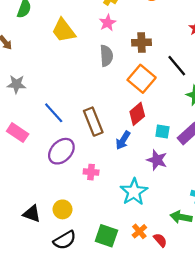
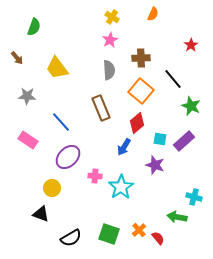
yellow trapezoid: (64, 30) -> (57, 68), moved
brown rectangle: (93, 122) -> (101, 108), moved
cyan star: (134, 192) -> (121, 187), moved
yellow circle: (63, 209) -> (52, 188), moved

